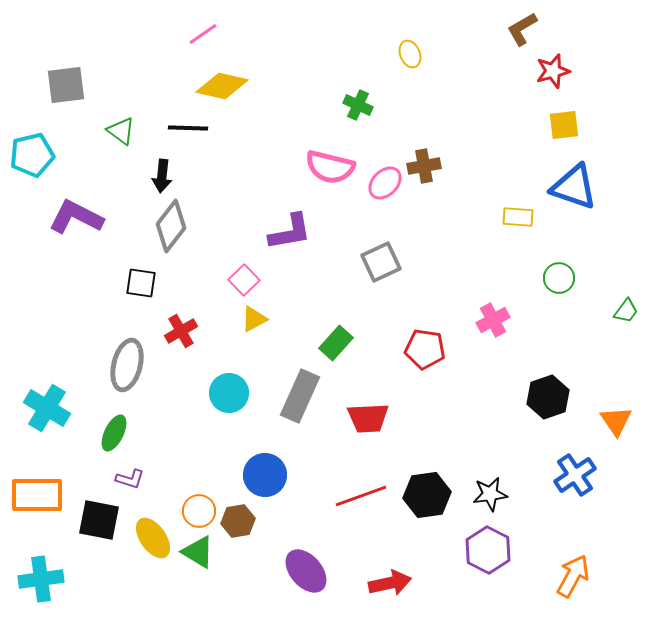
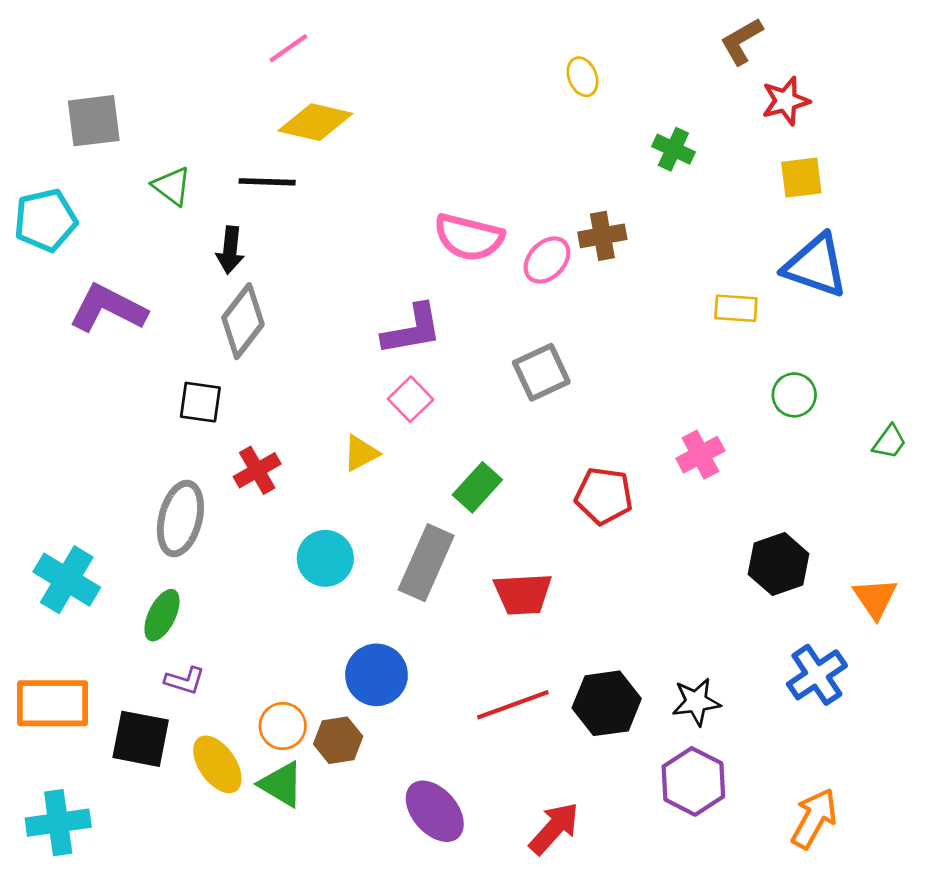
green cross: (358, 105) -> (673, 149), moved
pink square: (244, 280) -> (411, 399), moved
red arrow: (390, 583) -> (554, 828), turned -36

